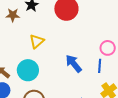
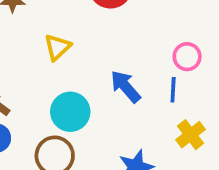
cyan circle: (28, 70) -> (70, 112), moved

